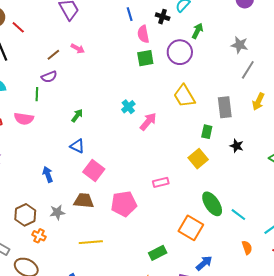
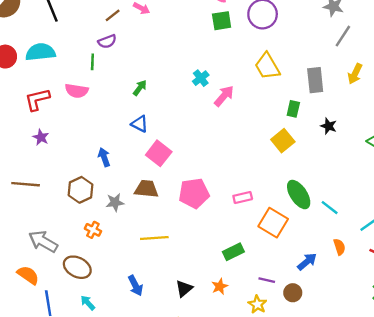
pink rectangle: (161, 182) -> (243, 197), moved
brown hexagon: (25, 215) -> (81, 190), moved
blue arrow: (204, 263) -> (307, 262), moved

